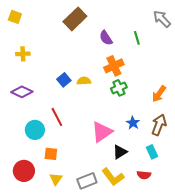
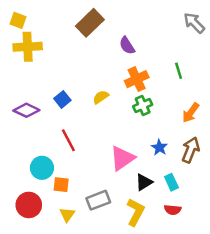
green line: (137, 38) -> (179, 71), moved
yellow cross: (23, 54) -> (28, 47), moved, size x1.6
blue square: (64, 80) -> (62, 99), moved
yellow semicircle: (84, 81) -> (101, 97), turned -32
cyan circle: (35, 130) -> (42, 168), moved
cyan rectangle: (152, 152) -> (171, 182), moved
yellow L-shape: (113, 177) -> (135, 212), turned -115
gray rectangle: (87, 181) -> (98, 200), moved

